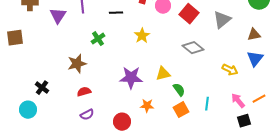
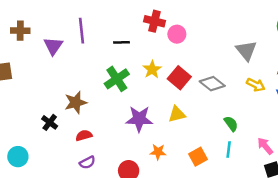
red square: (189, 14) -> (179, 78), moved
gray triangle: (222, 20) -> (246, 51), turned -30
green cross: (98, 39) -> (117, 79), moved, size x1.5
yellow arrow: (230, 70) -> (256, 85), moved
black cross: (42, 88) -> (50, 122), moved
green semicircle: (179, 90) -> (231, 124), moved

